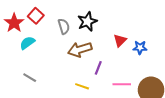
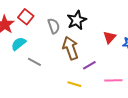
brown arrow: (80, 50) -> (71, 48), turned 90
purple line: (98, 68) -> (89, 65), turned 40
gray line: (30, 78) -> (34, 62), moved

